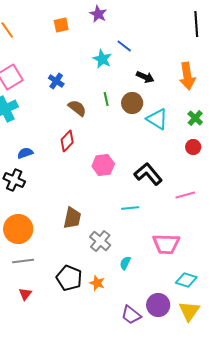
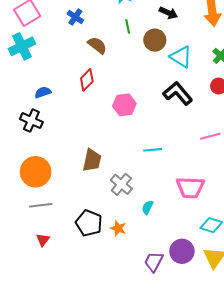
green line: (106, 99) -> (128, 26), moved
black L-shape: (148, 174) -> (178, 93), moved
purple trapezoid: (131, 315) -> (154, 262), turned 80

